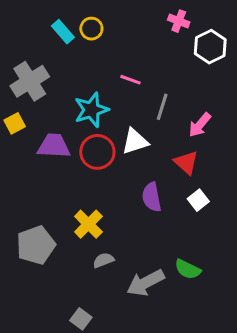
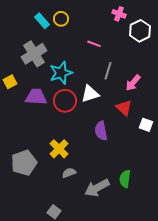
pink line: (131, 80) -> (94, 44), moved
gray cross: (30, 81) -> (34, 54), moved
white square: (198, 200) -> (146, 125), moved, turned -32
green semicircle: (188, 269) -> (125, 179), turned 72

